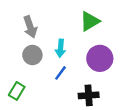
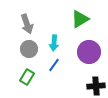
green rectangle: (17, 91) -> (27, 77), moved
black cross: (89, 95) -> (96, 86), moved

